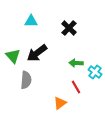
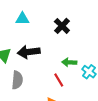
black arrow: (37, 53) -> (29, 52), turned 30
red line: (76, 87) -> (59, 80), moved

